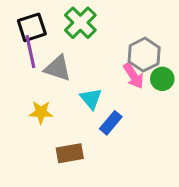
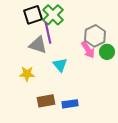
black square: (32, 27) -> (33, 15), moved
purple line: (30, 52) -> (48, 33), moved
blue rectangle: (111, 123) -> (70, 104), moved, turned 42

